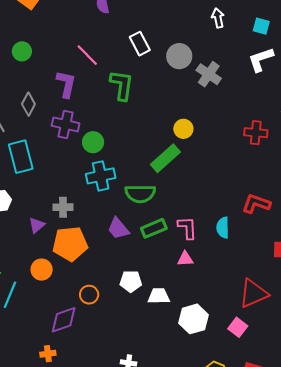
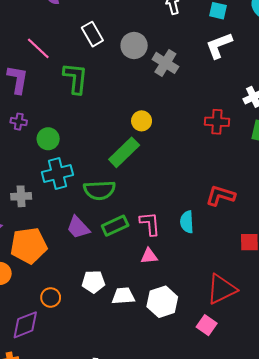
purple cross: (66, 124) -> (19, 122), size x0.6
gray cross: (63, 207) -> (21, 196), moved
white hexagon: (194, 319) -> (162, 302), moved

